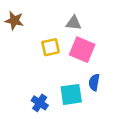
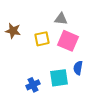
brown star: (14, 21) -> (13, 31), moved
blue cross: (40, 103) -> (33, 85), turned 32

